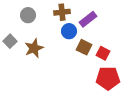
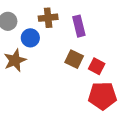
purple rectangle: (88, 19) -> (79, 26), turned -66
blue circle: (69, 31) -> (30, 38), moved

